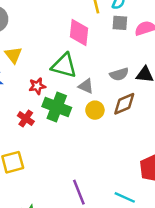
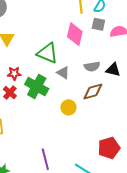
pink diamond: (79, 32) -> (75, 34), moved
red star: (37, 86) -> (14, 73), moved
yellow circle: (95, 110) -> (68, 107), moved

